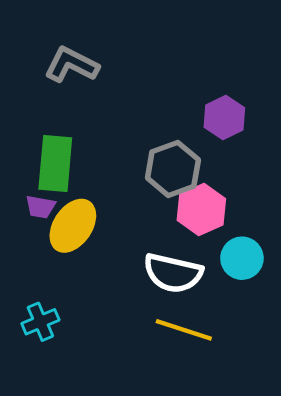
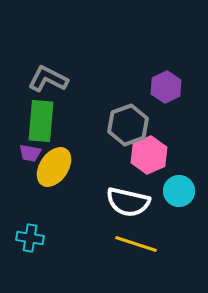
gray L-shape: (72, 65) -> (48, 79), moved
cyan cross: (40, 322) -> (30, 238), turned 32

